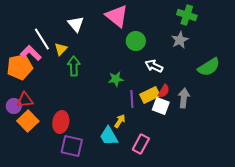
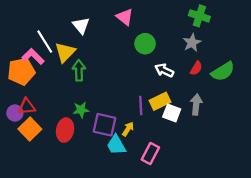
pink triangle: (117, 16) -> (125, 17), size x0.7
yellow triangle: (61, 49) -> (65, 52), size x1.5
green star: (116, 79) -> (81, 110), moved
red semicircle: (164, 91) -> (196, 68), moved
purple square: (72, 146) -> (104, 125), moved

